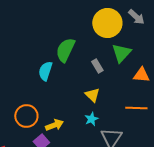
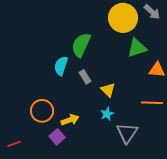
green triangle: (121, 53) -> (137, 48), turned 30
gray rectangle: (97, 66) -> (85, 77), moved

